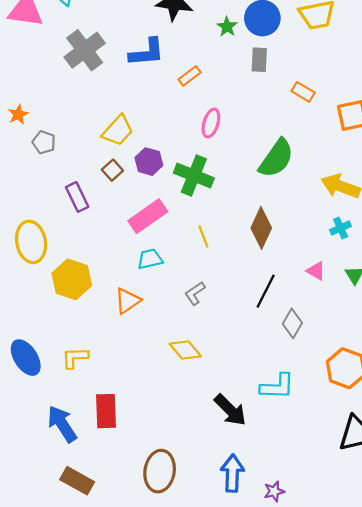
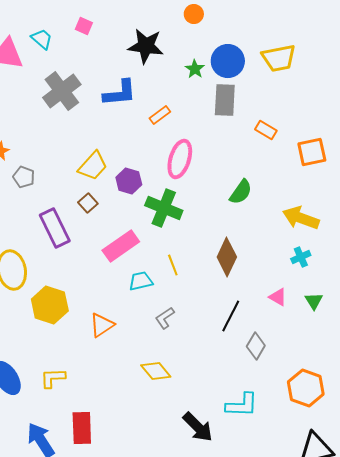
gray rectangle: (259, 60) -> (225, 100), size x1.4
pink ellipse: (211, 123) -> (180, 159), size x1.4
green semicircle: (276, 158) -> (241, 192), size x0.7
purple hexagon: (149, 162) -> (129, 181), moved
purple rectangle: (77, 197) -> (55, 228), size x1.4
cyan trapezoid: (150, 259) -> (141, 281), moved

